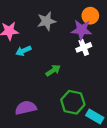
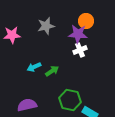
cyan arrow: (23, 51) -> (34, 67), moved

